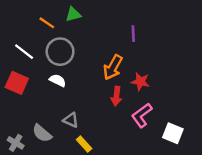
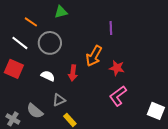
orange line: (47, 23) -> (31, 22), moved
white semicircle: (58, 80) -> (48, 76), moved
red arrow: (116, 96) -> (73, 73), moved
gray triangle: (71, 120) -> (59, 100), turned -48
white square: (173, 133) -> (156, 111), moved

